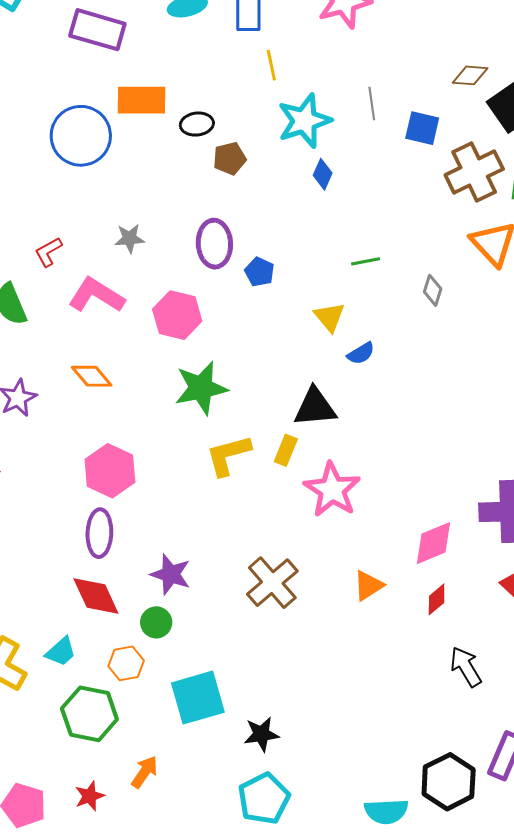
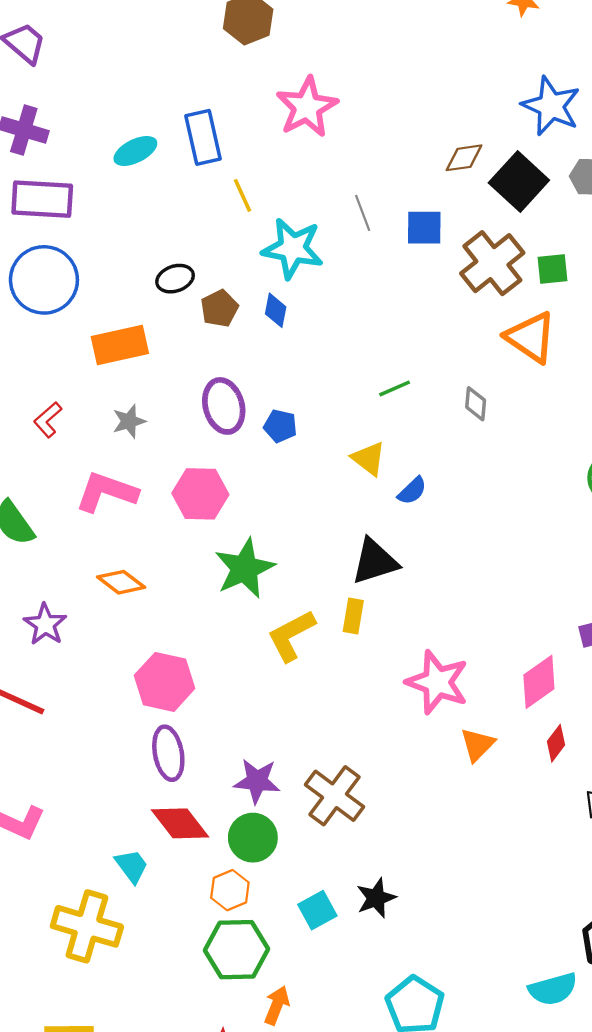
orange rectangle: (141, 100) -> (120, 345), moved
cyan star: (304, 121) -> (293, 248), turned -30
blue circle: (81, 136) -> (44, 280), moved
blue diamond: (323, 174) -> (276, 310), moved
red L-shape: (48, 252) -> (48, 420), moved
pink star: (332, 490) -> (437, 682), moved
brown cross: (272, 583) -> (334, 796), moved
green circle: (156, 622) -> (253, 838), size x1.4
cyan trapezoid: (61, 652) -> (132, 866), moved, turned -72
cyan square: (198, 698) -> (317, 910), size x0.6
green hexagon: (89, 714) -> (237, 950), moved
black star: (261, 734) -> (376, 898), moved

